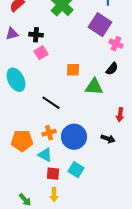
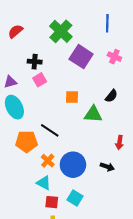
purple square: (100, 25) -> (81, 57), moved
purple triangle: (12, 34) -> (10, 82), moved
pink cross: (116, 44) -> (114, 57), moved
orange cross: (49, 133) -> (48, 161), turned -32
orange pentagon: (22, 141) -> (27, 141), moved

